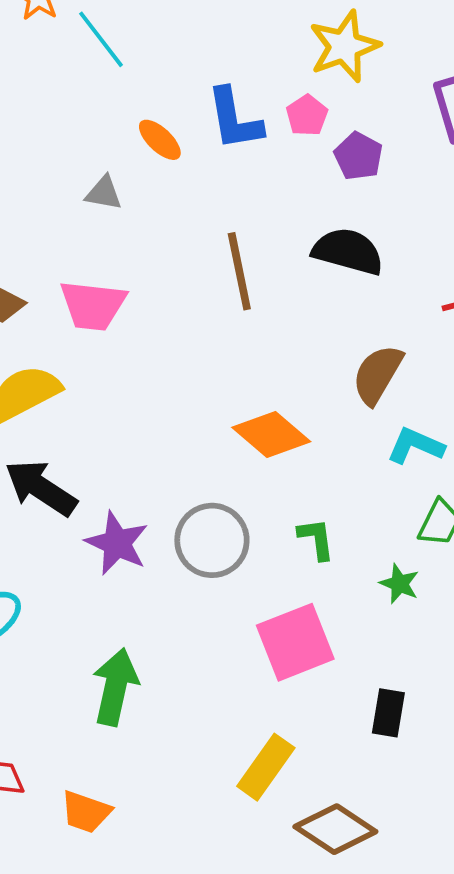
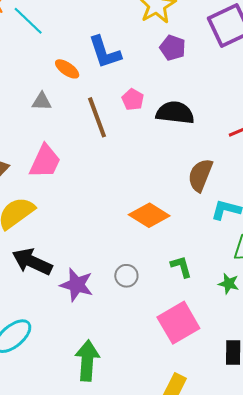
pink pentagon: (307, 115) -> (133, 100), moved
purple pentagon: (358, 156) -> (173, 48), moved
brown line: (239, 271) -> (97, 117), moved
pink trapezoid: (93, 305) -> (45, 161), turned -63
gray circle: (212, 540) -> (126, 276), size x0.6

